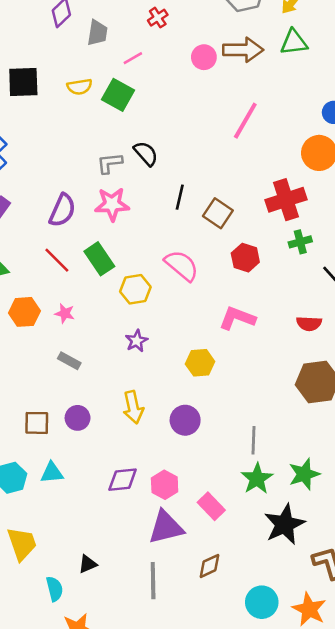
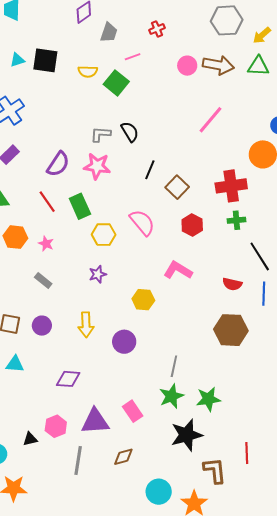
pink hexagon: (165, 485) -> (56, 426), moved

